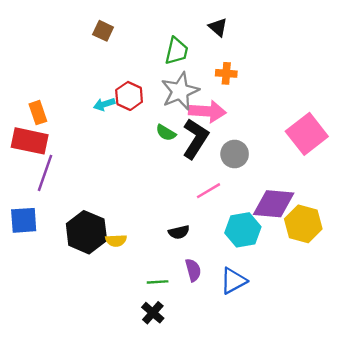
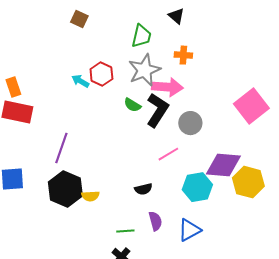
cyan arrow: (104, 104) -> (80, 81), turned 48
orange rectangle: (38, 113) -> (13, 87), moved
purple line: (45, 173) -> (61, 148), moved

